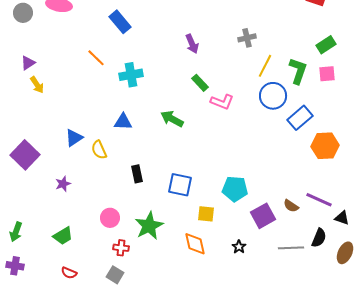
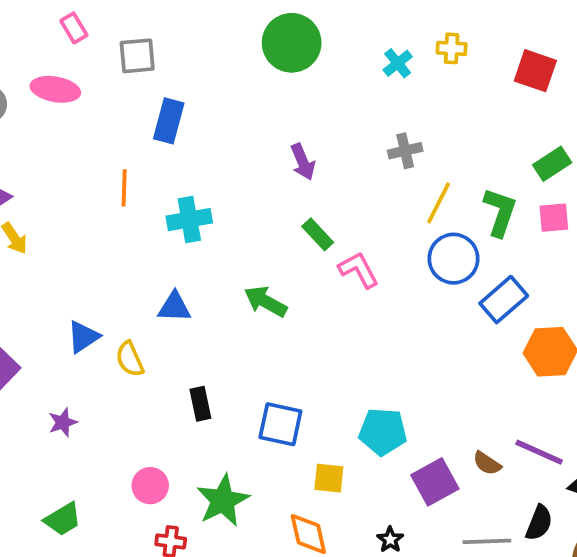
blue rectangle: (120, 22) -> (169, 121), turned 55
orange line: (96, 58) -> (124, 188), turned 48
pink L-shape: (222, 102) -> (359, 270), turned -140

